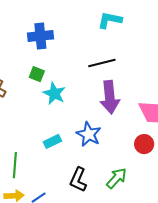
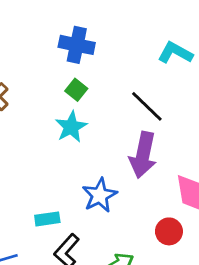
black line: (102, 63) -> (147, 106), turned 40
green square: (37, 74) -> (76, 90), moved
cyan rectangle: (52, 141) -> (47, 219), moved

